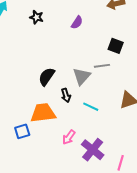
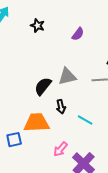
gray triangle: (82, 76) -> (67, 76), moved, turned 30

